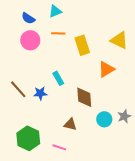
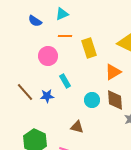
pink circle: (30, 40) -> (48, 56), moved
brown diamond: (84, 97) -> (115, 100), moved
cyan circle: (104, 119) -> (92, 100), moved

